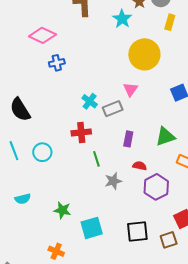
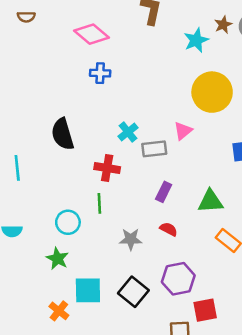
black semicircle: (20, 110) -> (63, 134), moved
cyan circle: (42, 152) -> (68, 222), moved
green line: (96, 159) -> (99, 203), moved
purple hexagon: (156, 187) -> (178, 279), moved
black square: (137, 232) -> (133, 292), moved, turned 30
orange cross: (56, 251) -> (59, 311), moved

